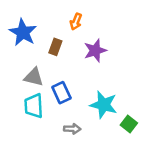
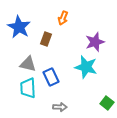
purple star: (95, 51) -> (95, 42), moved
cyan star: (104, 105) -> (86, 67), moved

